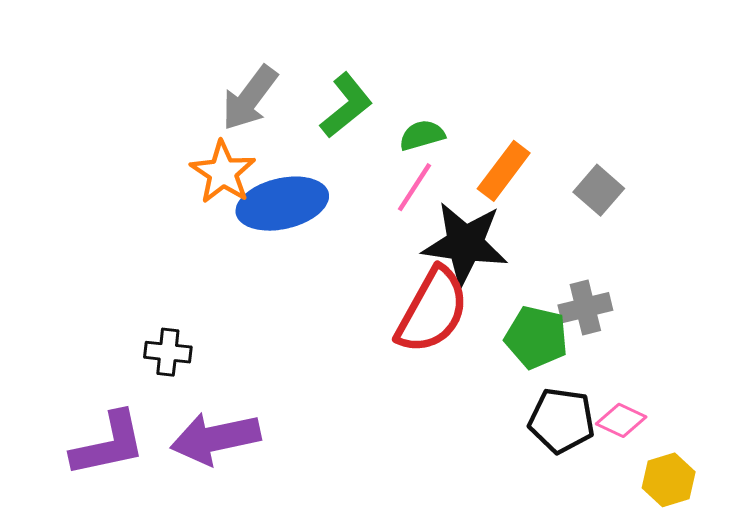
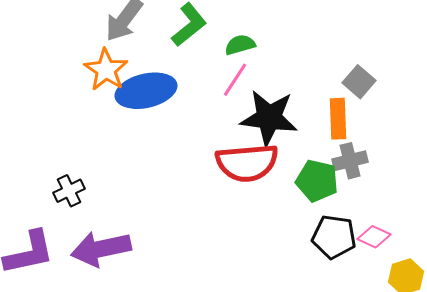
orange rectangle: (504, 171) -> (338, 119), moved, turned -39
red semicircle: (432, 311) -> (247, 163), turned 56
black cross: (168, 352) -> (69, 191), turned -32

